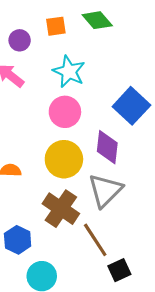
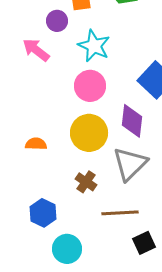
purple circle: (20, 40) -> (57, 21), moved
brown cross: (61, 209) -> (86, 182), size x0.6
brown line: (95, 240) -> (120, 213), turned -60

